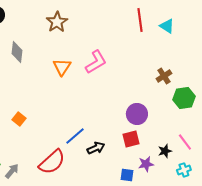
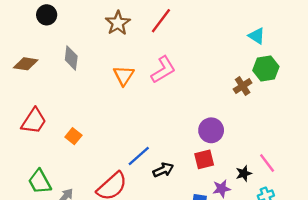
red line: (140, 20) -> (161, 21), moved, turned 45
cyan triangle: (167, 26) -> (257, 36), moved
green hexagon: (184, 98) -> (266, 69), moved

